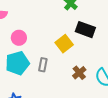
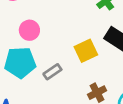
gray rectangle: (43, 65) -> (52, 72), turned 32

